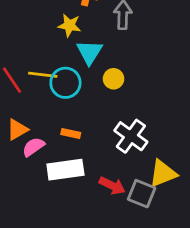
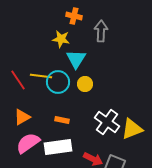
yellow circle: (114, 79) -> (85, 84), moved
pink semicircle: (33, 147) -> (28, 143), moved, size x1.4
yellow triangle: (163, 174) -> (132, 129), moved

